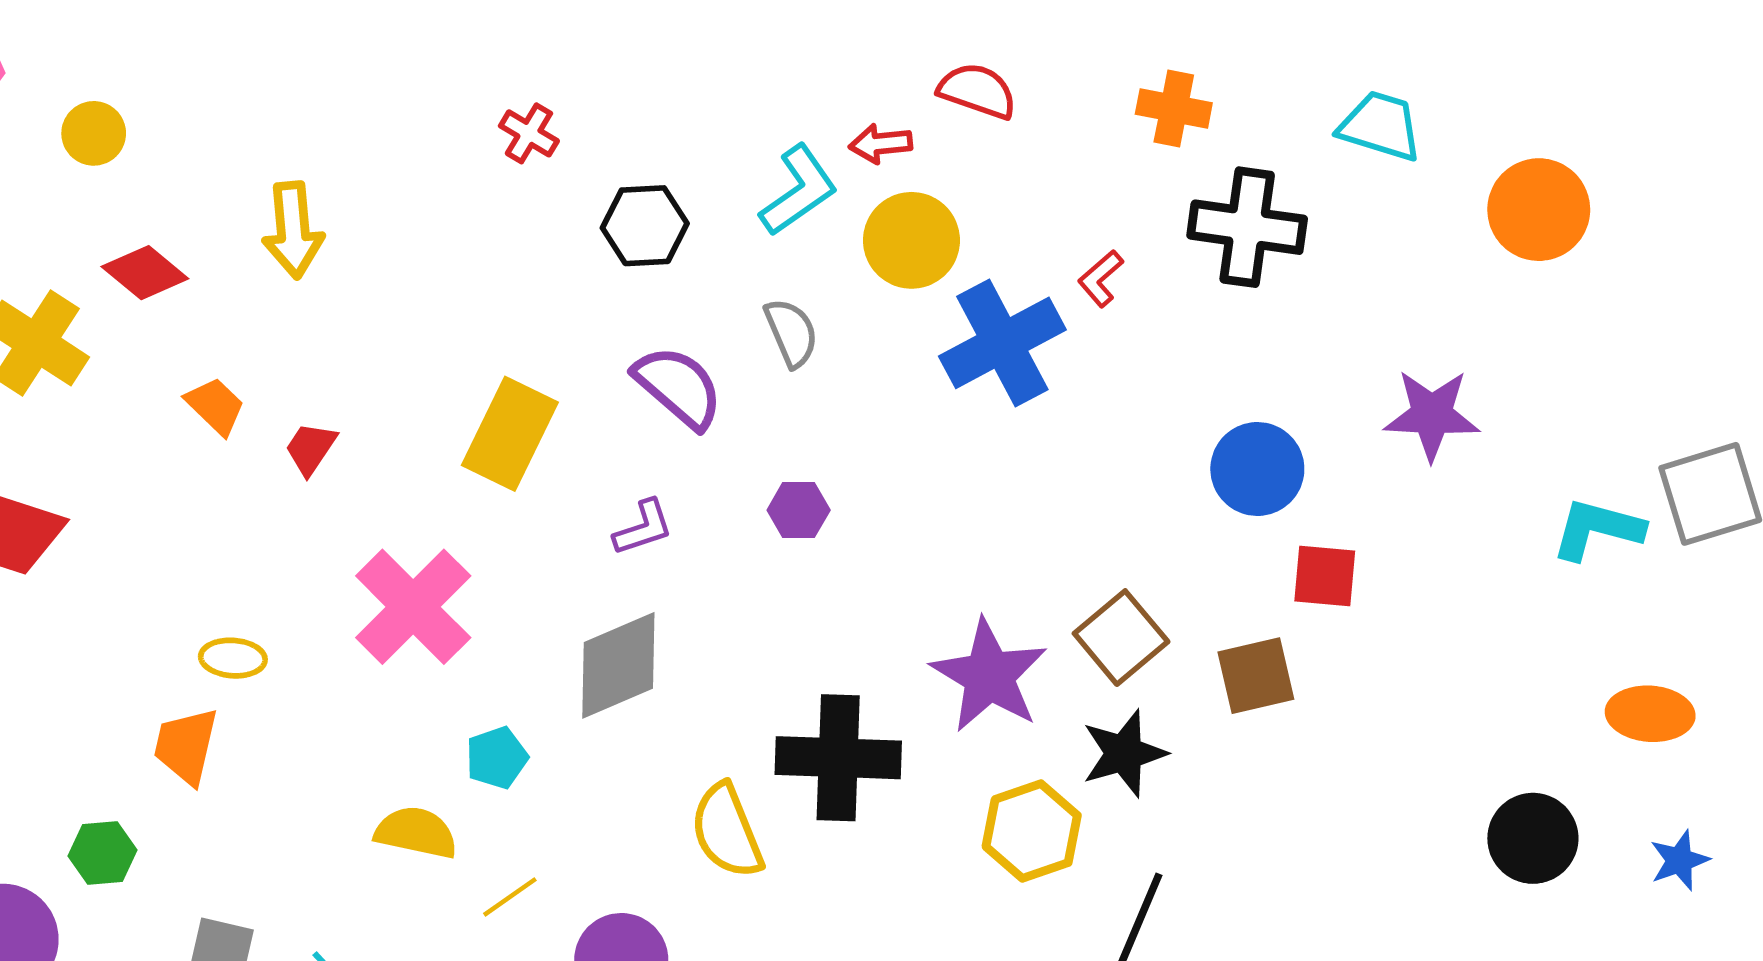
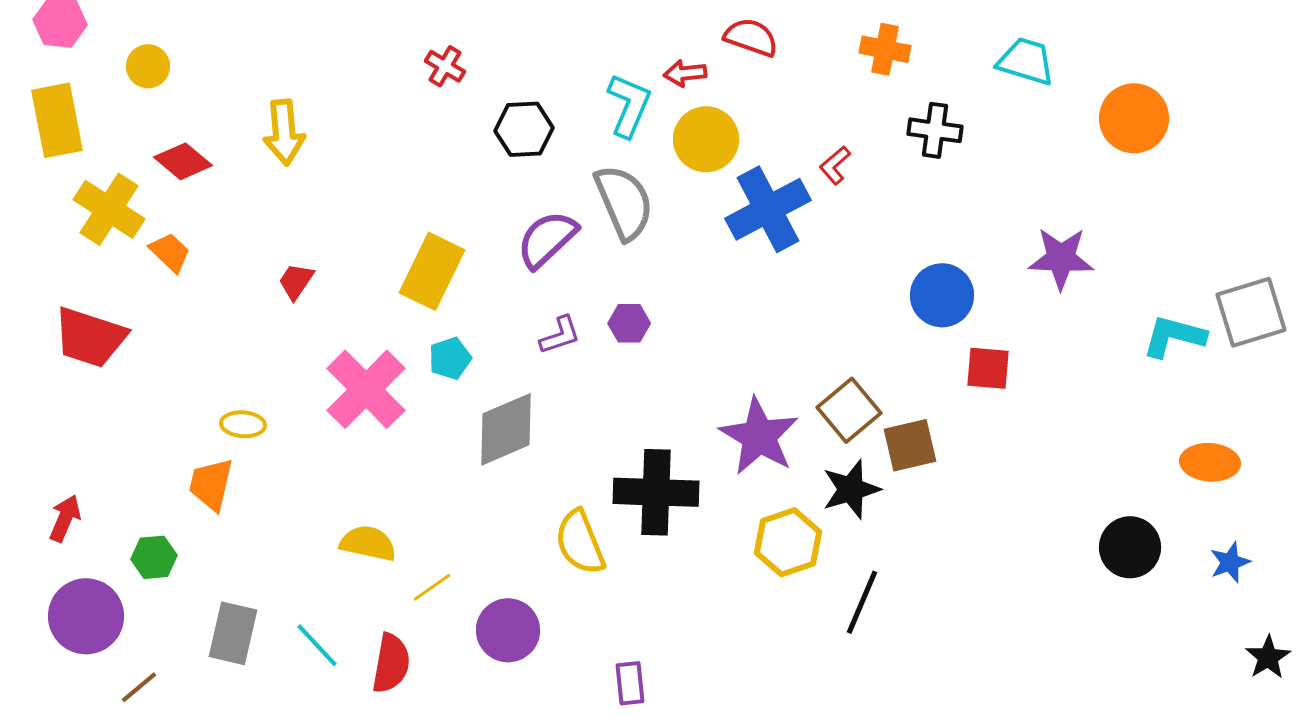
cyan L-shape: (799, 191) -> (629, 105), turned -32
black cross: (1247, 227) -> (935, 130), size x0.7
gray semicircle: (791, 333) -> (624, 202), size x1.6
purple semicircle: (678, 387) -> (547, 239), turned -84
orange trapezoid: (215, 406) -> (170, 252), moved
purple L-shape: (643, 528) -> (560, 335), moved
brown square: (1256, 676) -> (910, 445), moved
cyan pentagon: (497, 758) -> (450, 358), moved

